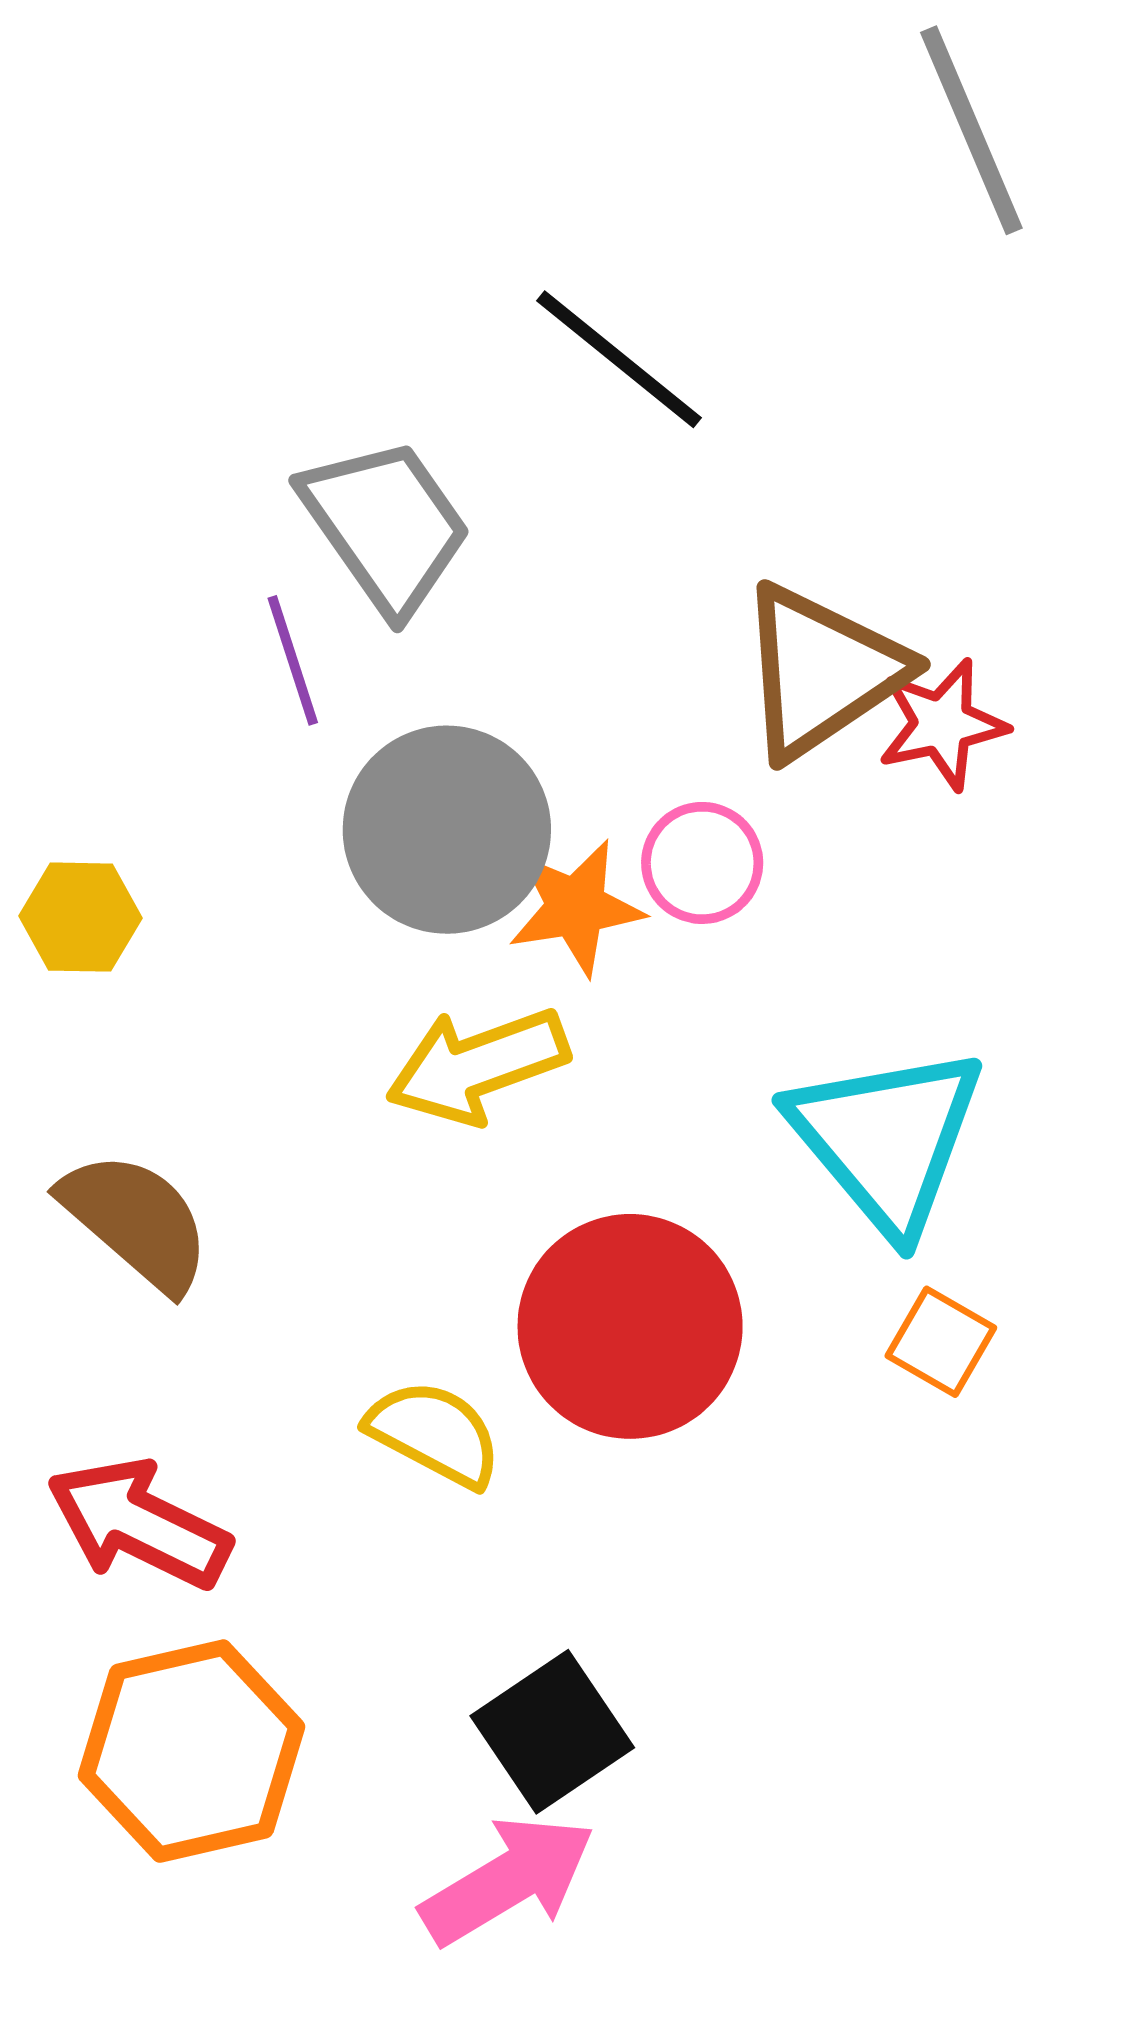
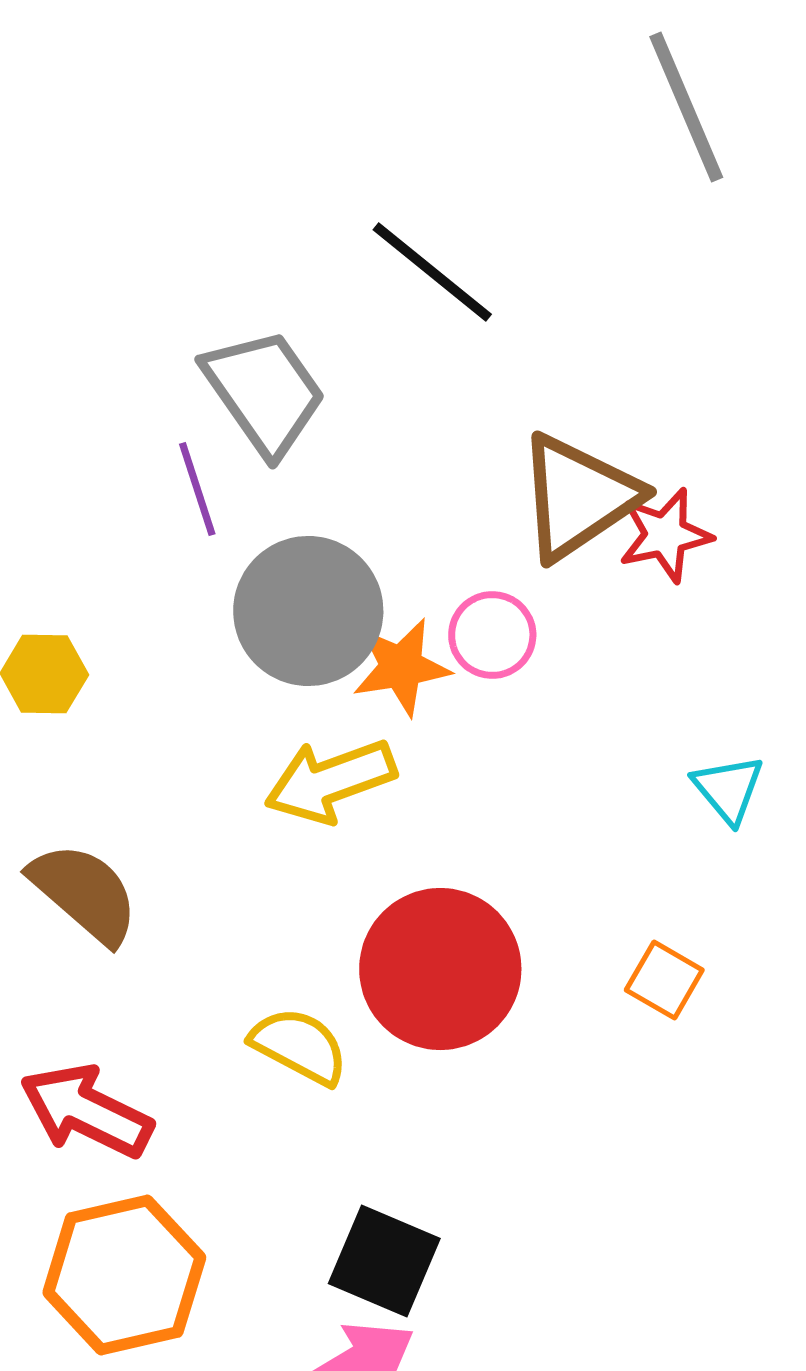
cyan triangle: (887, 1139) -> (728, 789), moved, size x0.5
black square: (552, 1732) -> (384, 1261), turned -33

